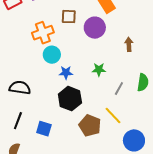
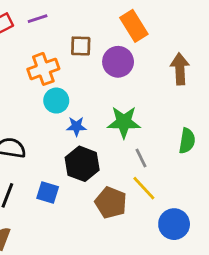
brown arrow: (129, 44) -> (180, 69), moved, size x1.5
green star: (99, 70) -> (124, 122), size x1.6
gray line: (119, 88) -> (141, 158), moved, turned -56
blue square: (44, 129) -> (48, 192), moved

